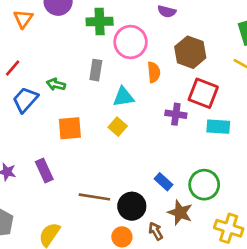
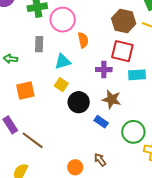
brown hexagon: (190, 52) -> (124, 21), moved
green circle: (204, 185) -> (133, 132), moved
brown line: (94, 197) -> (33, 140), moved, turned 35
black circle: (132, 206) -> (79, 102), moved
brown star: (180, 213) -> (112, 99), moved

